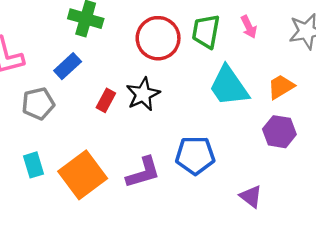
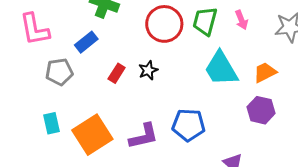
black star: (143, 94) -> (148, 70), size x0.7

